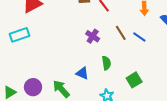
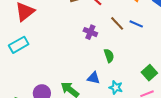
blue triangle: (82, 73) -> (94, 78), moved
green square: (134, 80) -> (149, 73), moved

